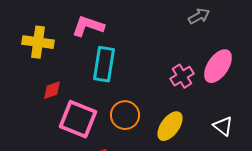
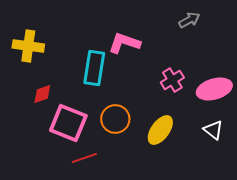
pink L-shape: (88, 26) -> (124, 43), moved
pink ellipse: (218, 66) -> (214, 89), moved, turned 40

